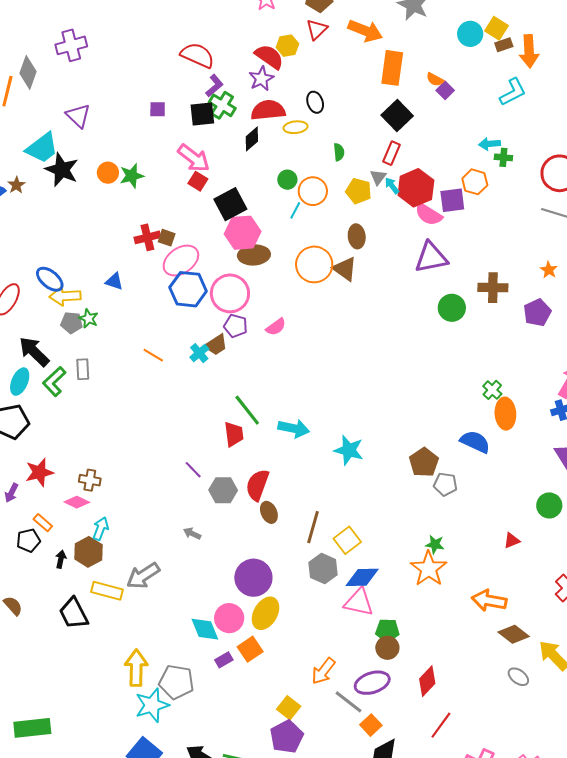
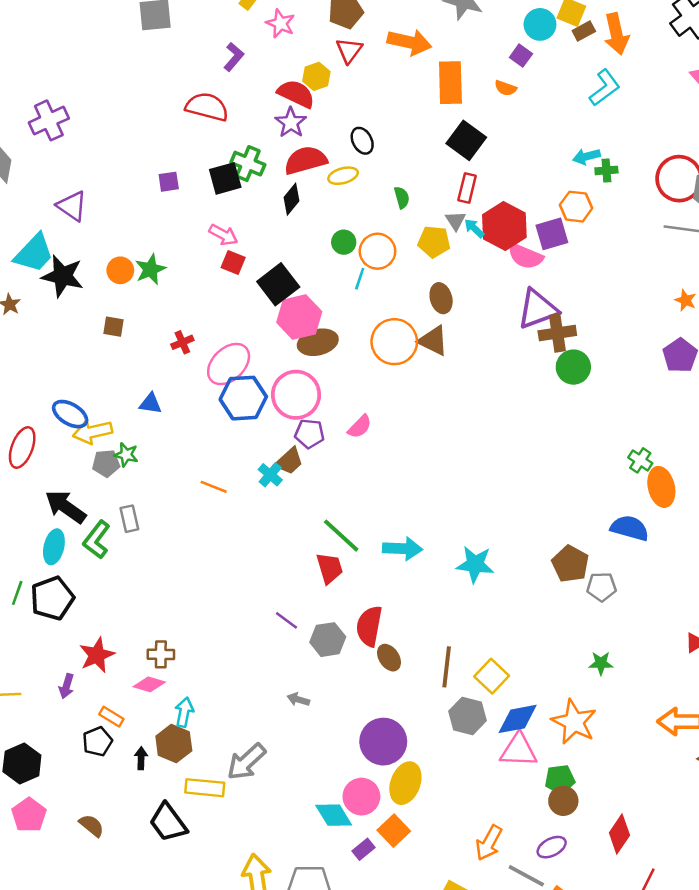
purple L-shape: (214, 86) -> (234, 57), moved
purple square: (445, 90) -> (521, 56), moved
pink arrow: (194, 158) -> (223, 235), size x0.7
red cross: (147, 237) -> (182, 342), size x0.7
brown square: (167, 238) -> (114, 327), moved
brown cross: (493, 288) -> (557, 333), moved
orange star: (429, 569) -> (574, 722), moved
purple ellipse: (372, 683) -> (552, 847), size x0.7

